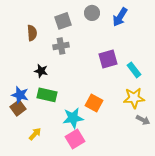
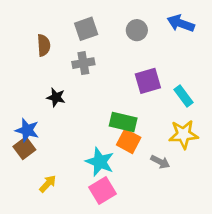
gray circle: (92, 13) -> (137, 30), moved
blue arrow: (120, 17) -> (181, 23), moved, turned 78
green rectangle: (47, 95) -> (123, 122), moved
cyan star: (73, 118) -> (100, 162), turned 30
gray arrow: (143, 120) -> (160, 162), moved

